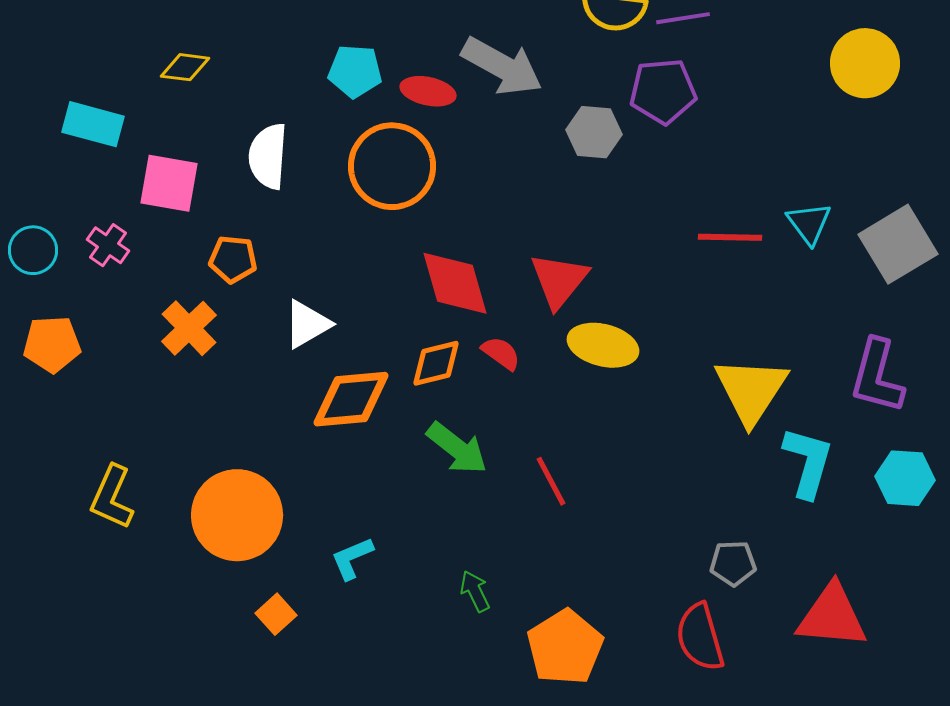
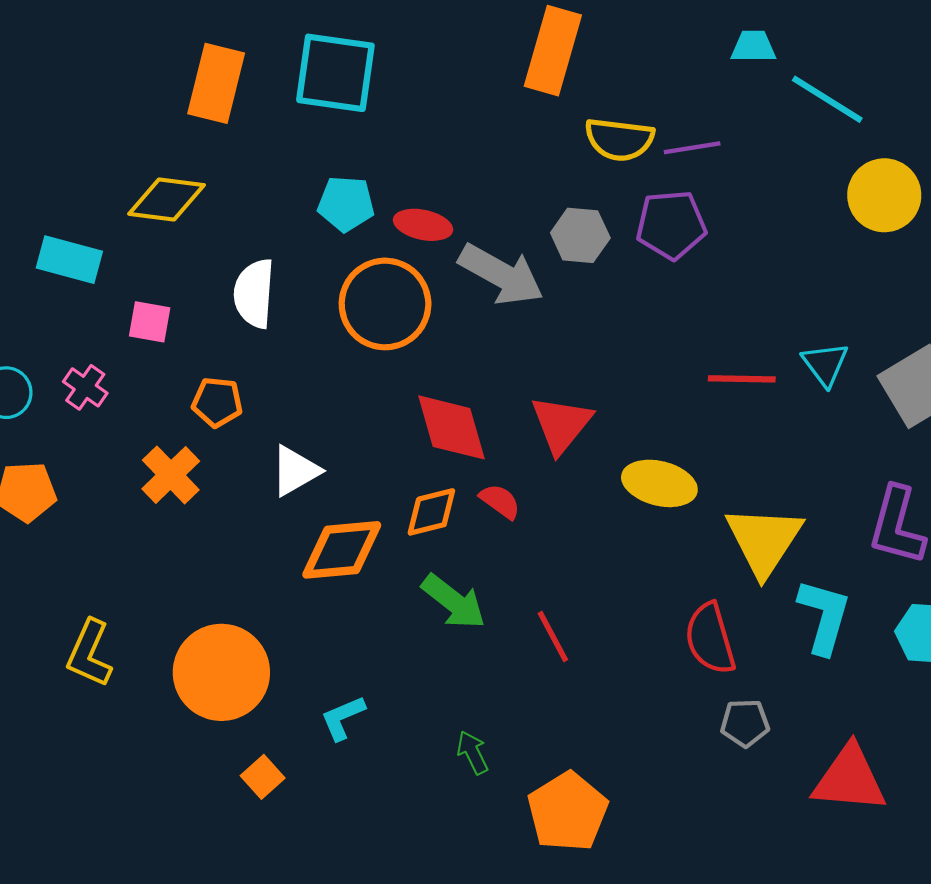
gray arrow: (502, 66) -> (501, 274), moved
yellow diamond: (185, 67) -> (167, 199), size x1.5
gray hexagon: (594, 132) -> (580, 235), moved
pink square: (169, 183) -> (150, 322), size x0.7
yellow ellipse: (603, 345) -> (659, 483), moved
red semicircle: (700, 637) -> (710, 639), moved

